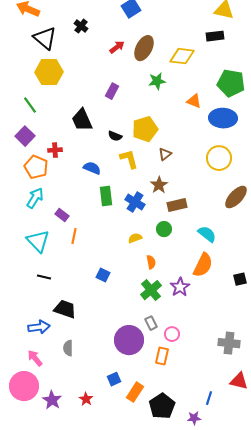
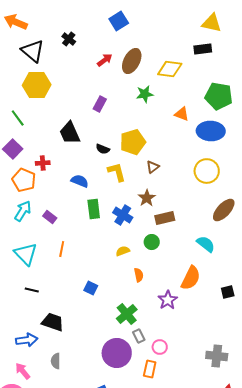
purple rectangle: (62, 215) -> (50, 217), moved
cyan semicircle: (207, 234) -> (206, 244), moved
green cross: (151, 290) -> (127, 314), moved

